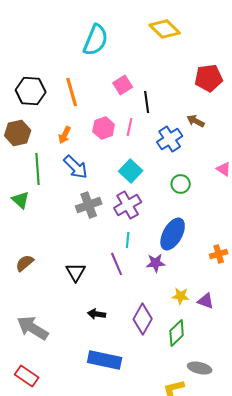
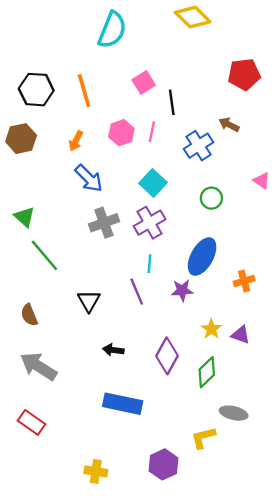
green line: (38, 169) -> (44, 255), moved, turned -36
orange cross: (219, 254) -> (244, 281), moved
brown semicircle: (25, 263) -> (29, 315), moved, turned -72
yellow star: (181, 296) -> (211, 329), turned 30

